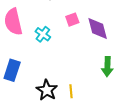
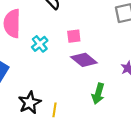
purple diamond: (98, 29) -> (84, 60), moved, turned -50

